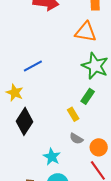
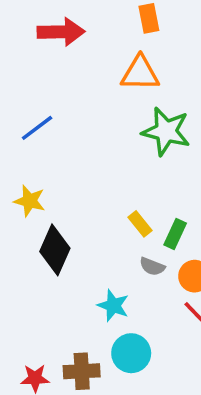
blue line: (33, 66) -> (37, 128), moved
green rectangle: (88, 96) -> (175, 234), moved

